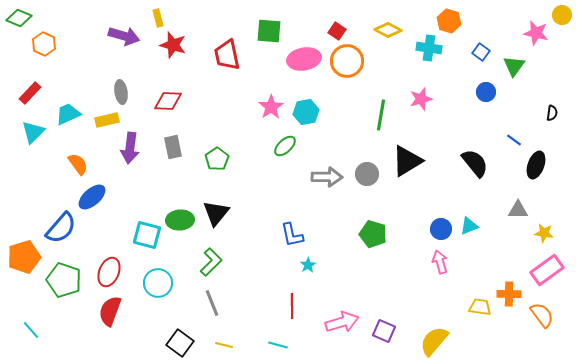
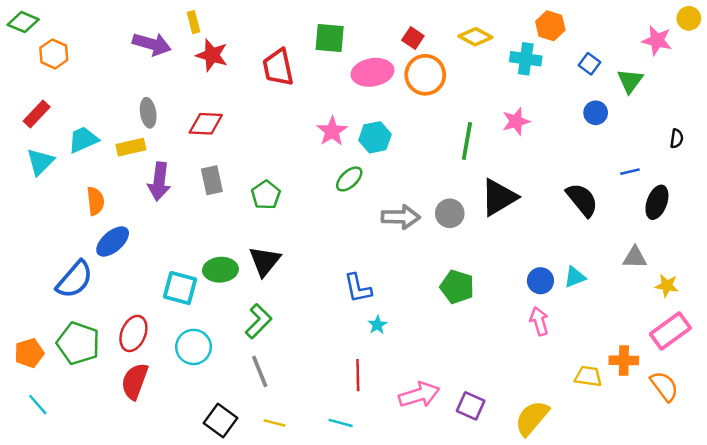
blue line: (514, 140) -> (630, 172), turned -49
orange semicircle: (78, 164) -> (95, 201), turned 30
orange pentagon: (24, 257) -> (29, 353), moved, size x0.7

